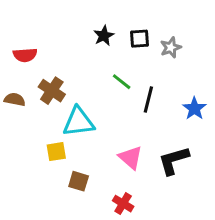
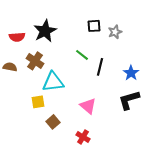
black star: (104, 36) -> (45, 31), moved, size x1.6
black L-shape: (174, 160) -> (129, 100), moved
brown square: (79, 181) -> (53, 122), turned 32

